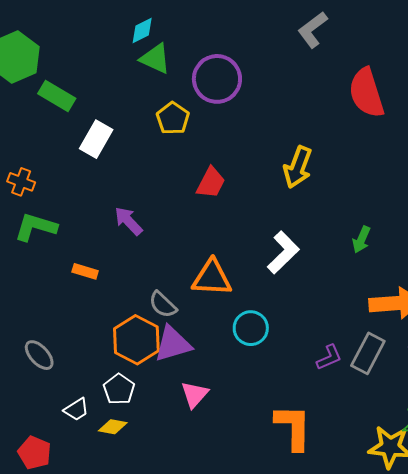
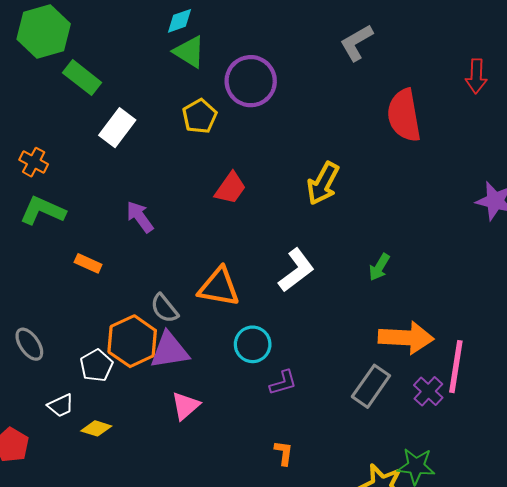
purple L-shape: (329, 357) -> (283, 383), moved
white pentagon: (119, 389) -> (96, 366), moved
orange L-shape: (293, 427) -> (284, 453), size x0.5

